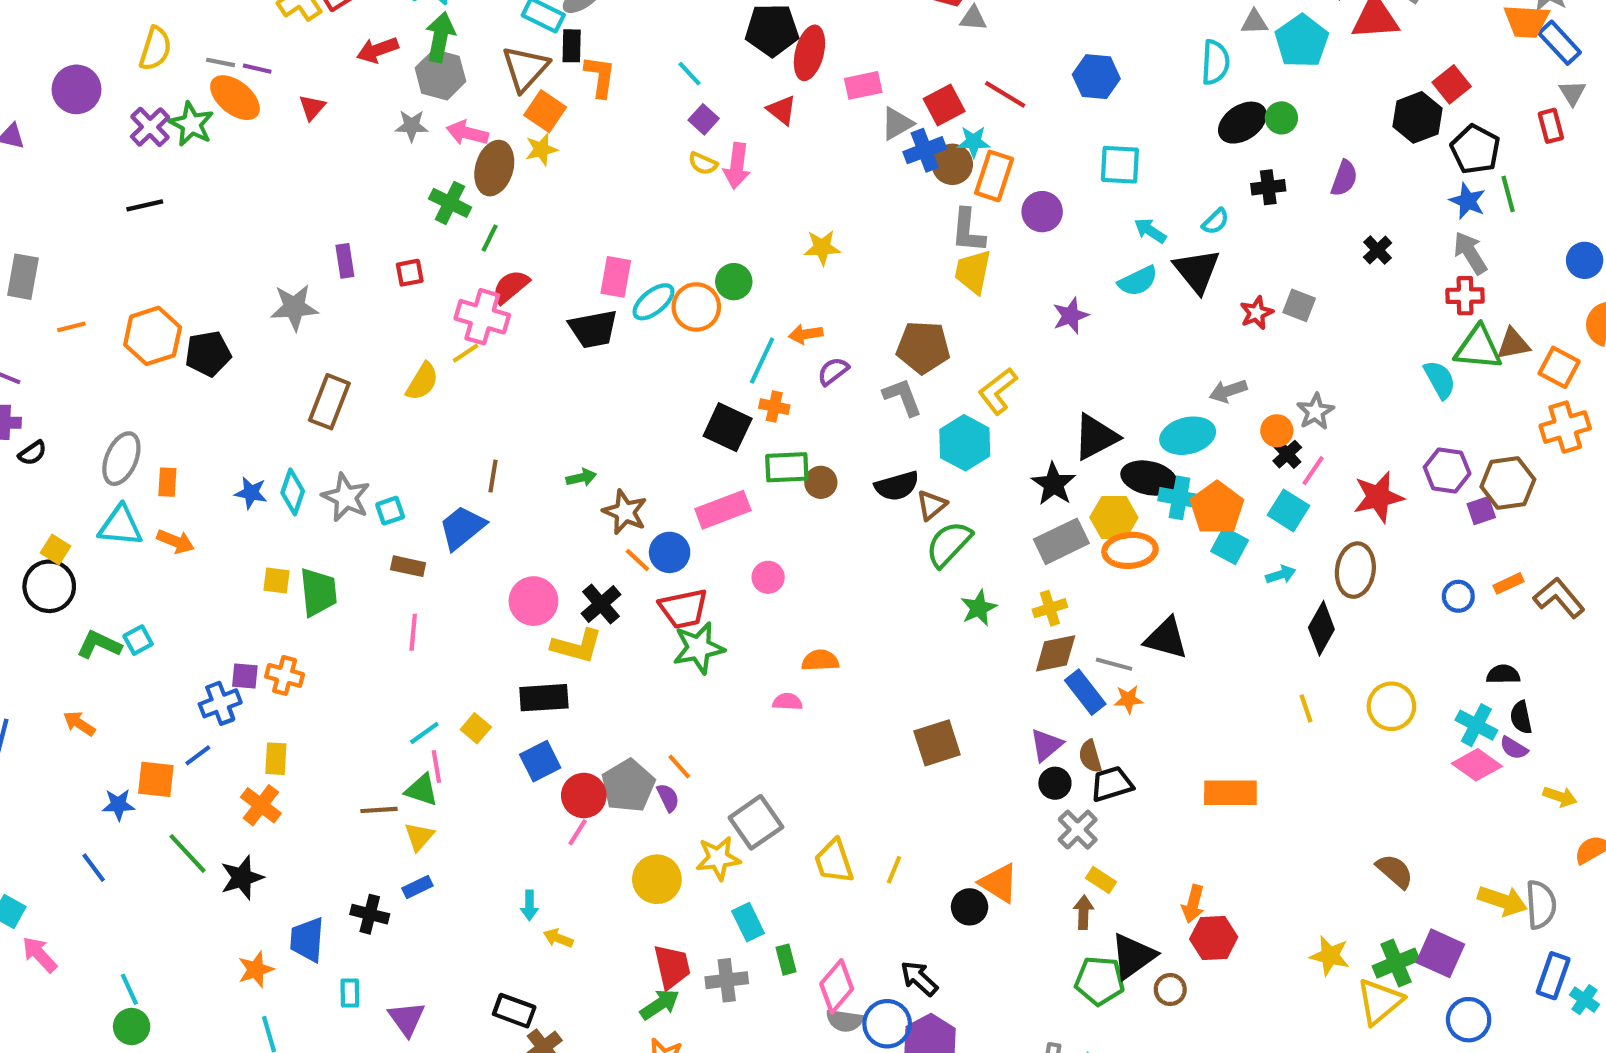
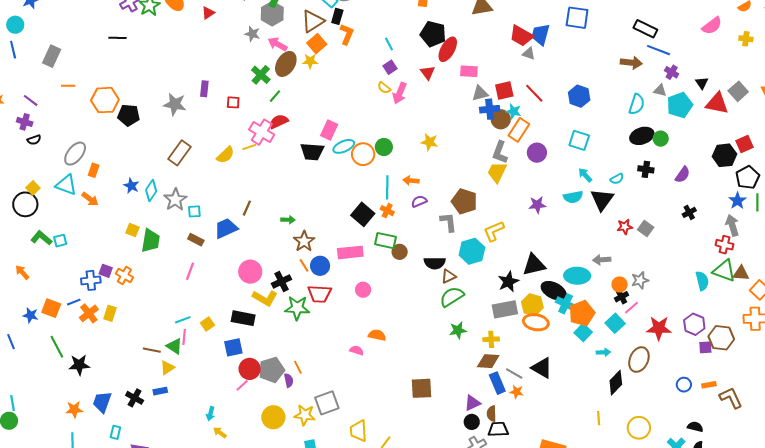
cyan line: (762, 361) -> (387, 187), turned -40
green star: (699, 648) -> (297, 308), moved
orange cross: (261, 805) -> (89, 313), moved

